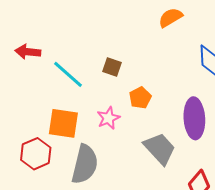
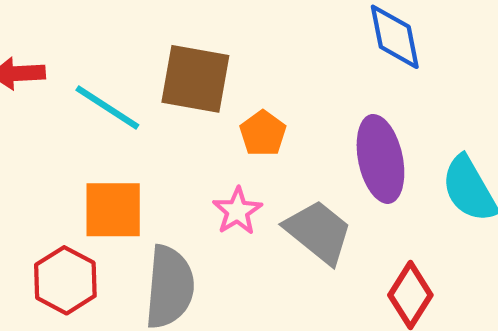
brown square: (112, 67) -> (195, 79), size x1.8
pink star: (108, 118) -> (237, 211), moved

